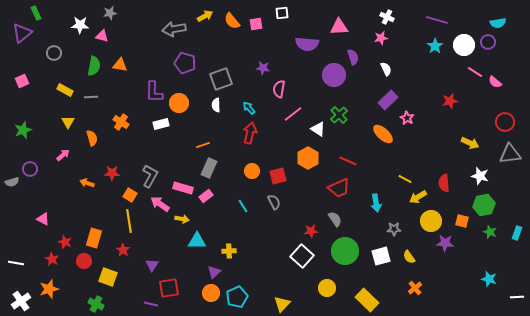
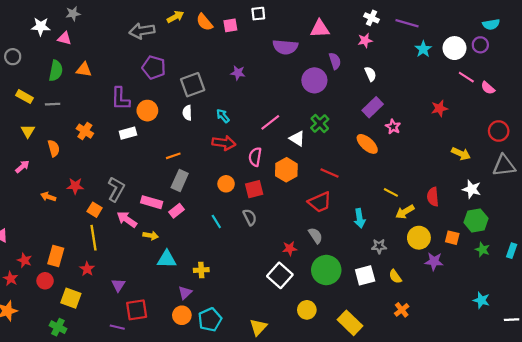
purple line: (437, 20) -> (407, 23), moved
pink semicircle: (279, 89) -> (255, 157), moved
red arrow: (250, 133) -> (224, 143), turned 85

